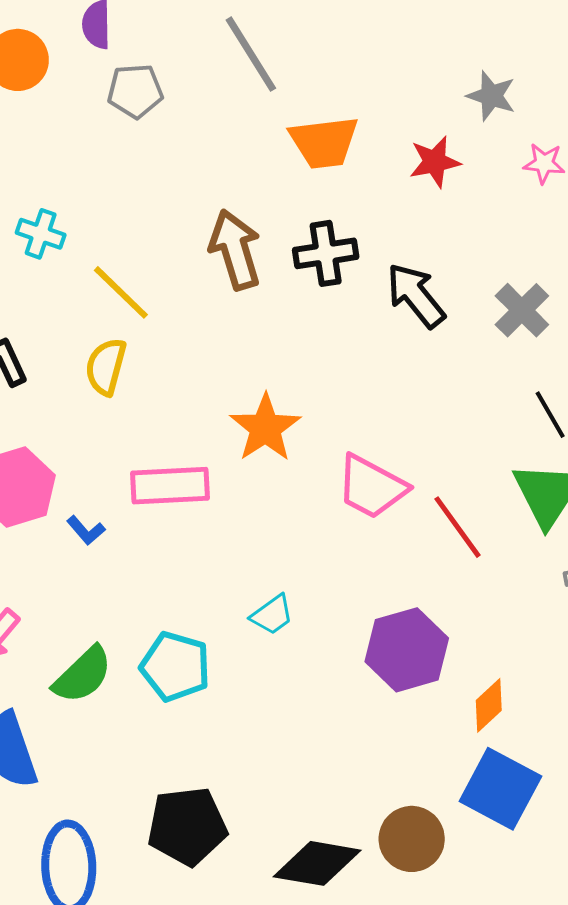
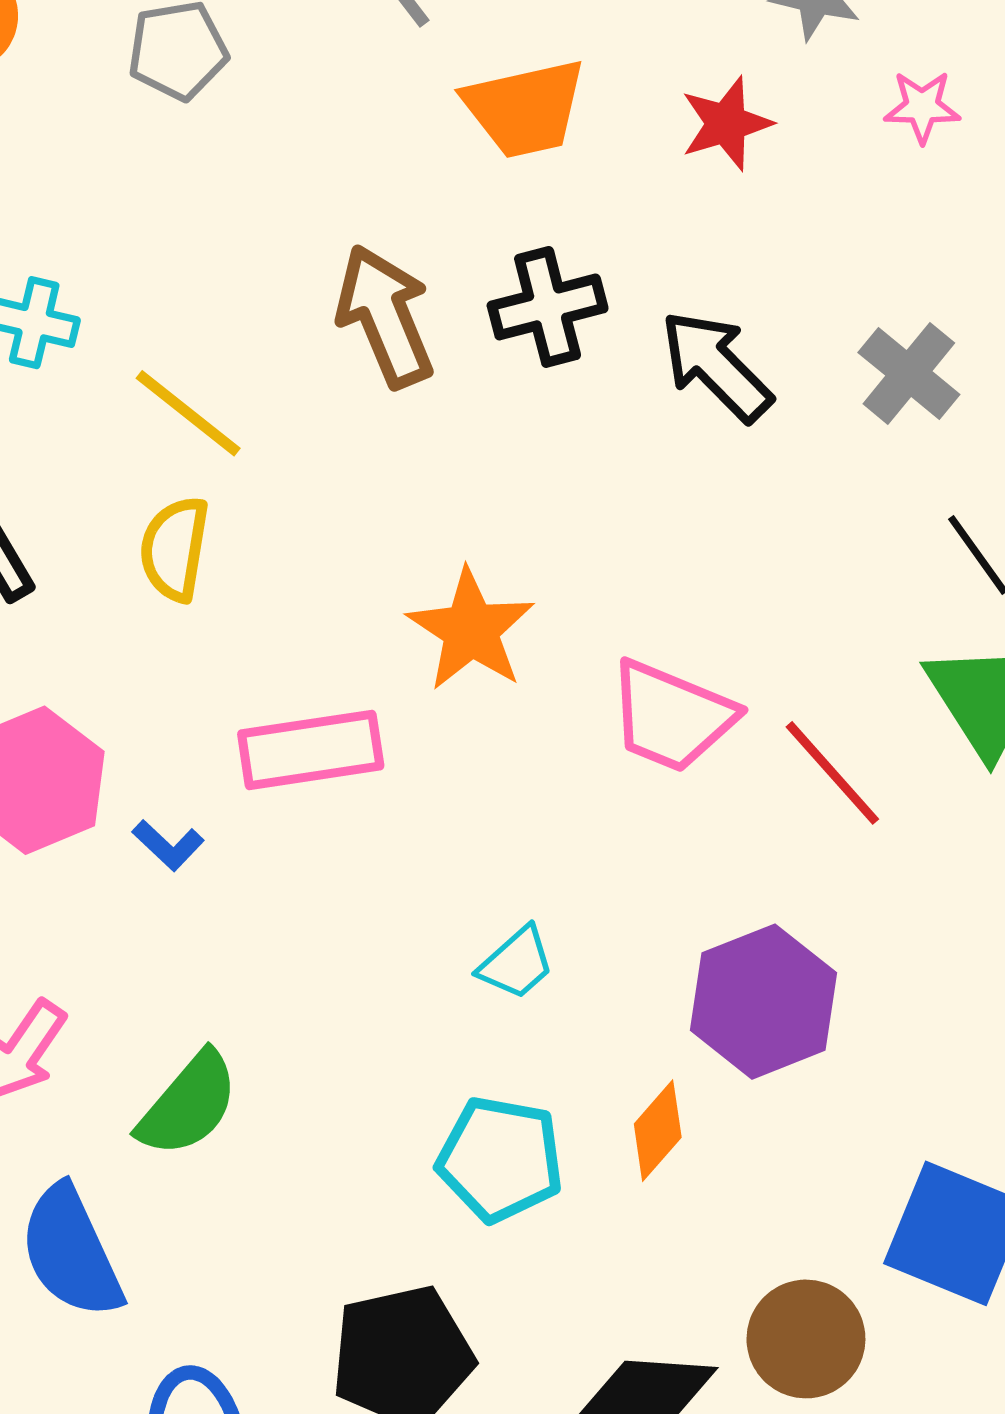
cyan pentagon: (175, 667) -> (500, 1159), moved
orange diamond: (489, 705) -> (658, 1131), moved

